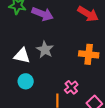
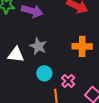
cyan circle: (26, 81) -> (44, 73), moved

